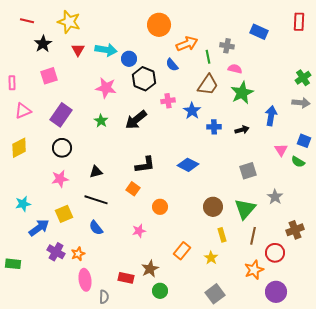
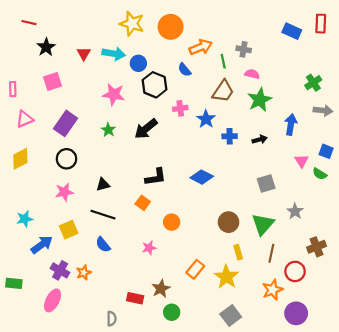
yellow star: (69, 22) -> (132, 24), moved
blue rectangle: (259, 32) -> (292, 31), moved
green cross: (303, 78) -> (313, 83), moved
yellow star: (211, 258) -> (226, 277), size x1.6
pink ellipse: (85, 280) -> (53, 300), moved, turned 35

